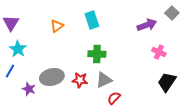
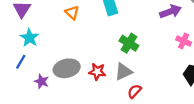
orange triangle: (57, 26) -> (72, 13), turned -40
green cross: (97, 54) -> (129, 43), moved, turned 30

